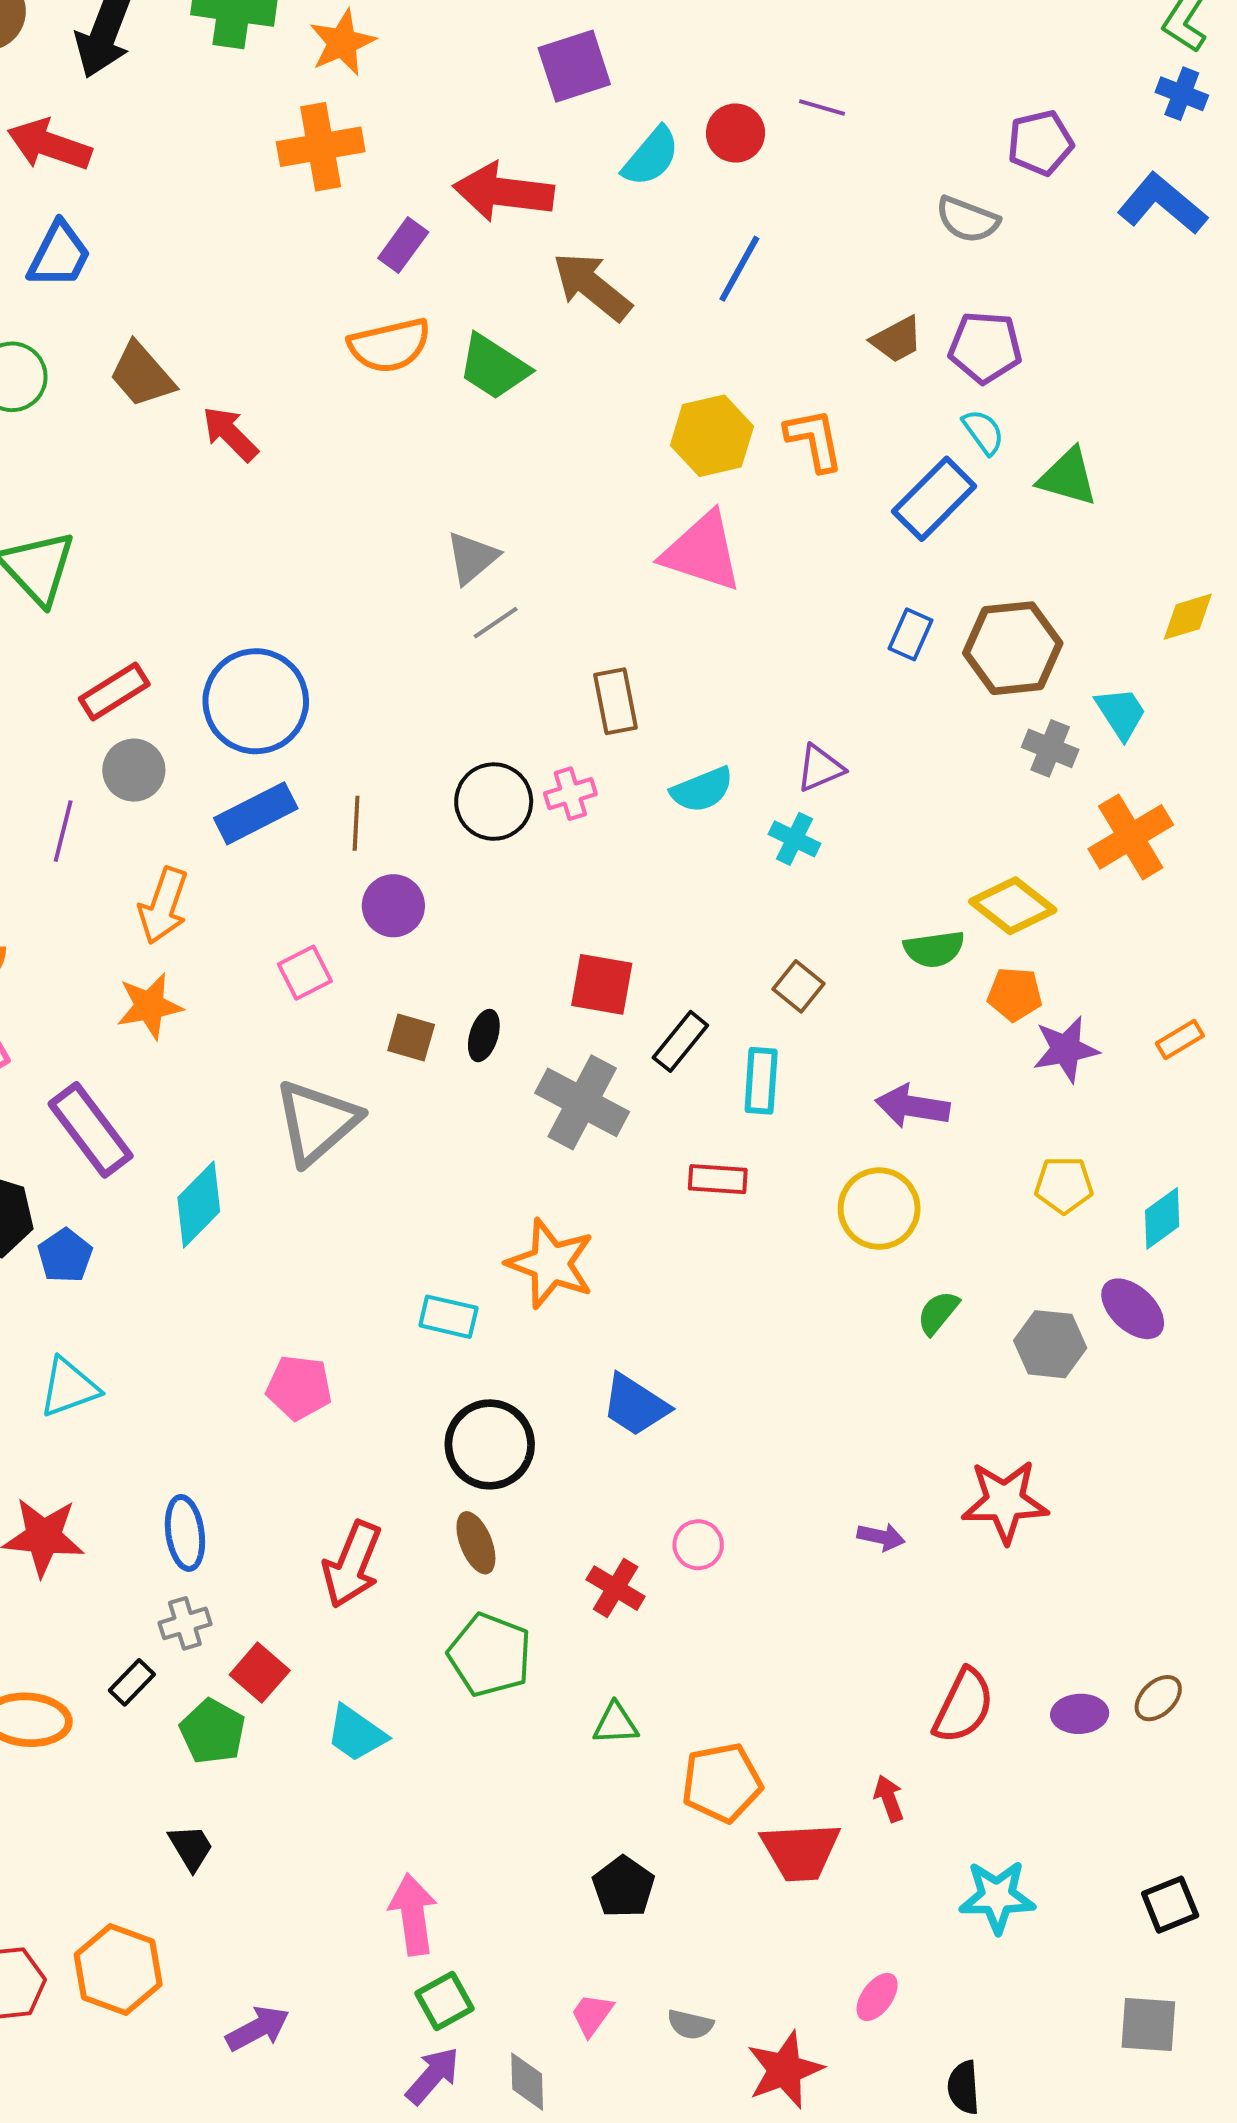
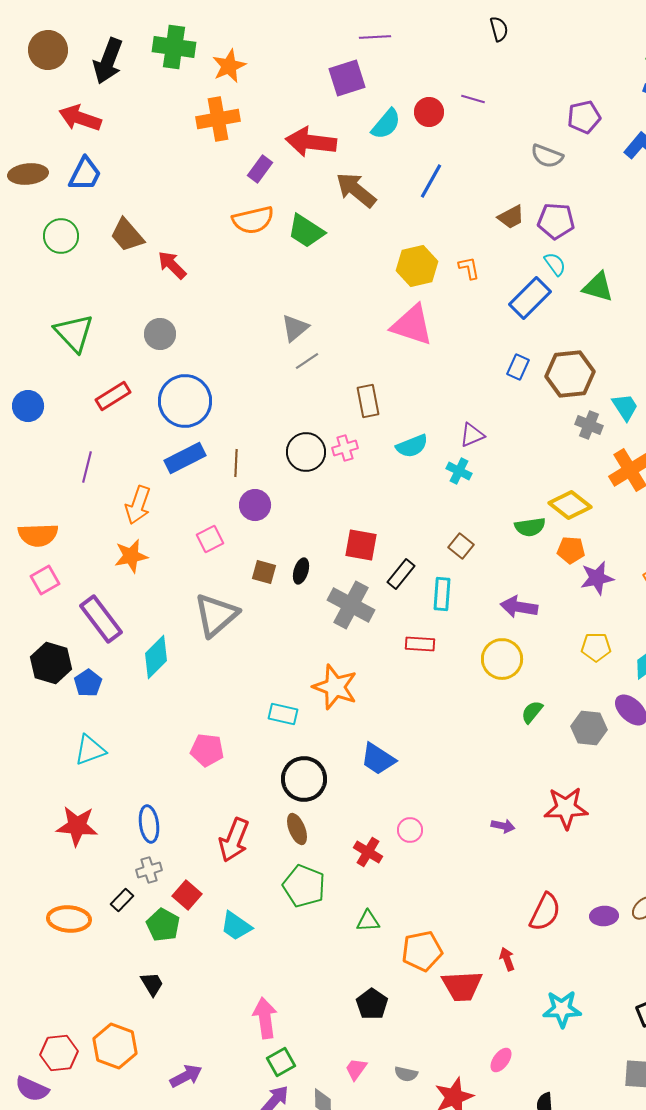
orange L-shape: (814, 440) -> (469, 268), size x0.7
gray circle: (134, 770) -> (160, 334), moved

